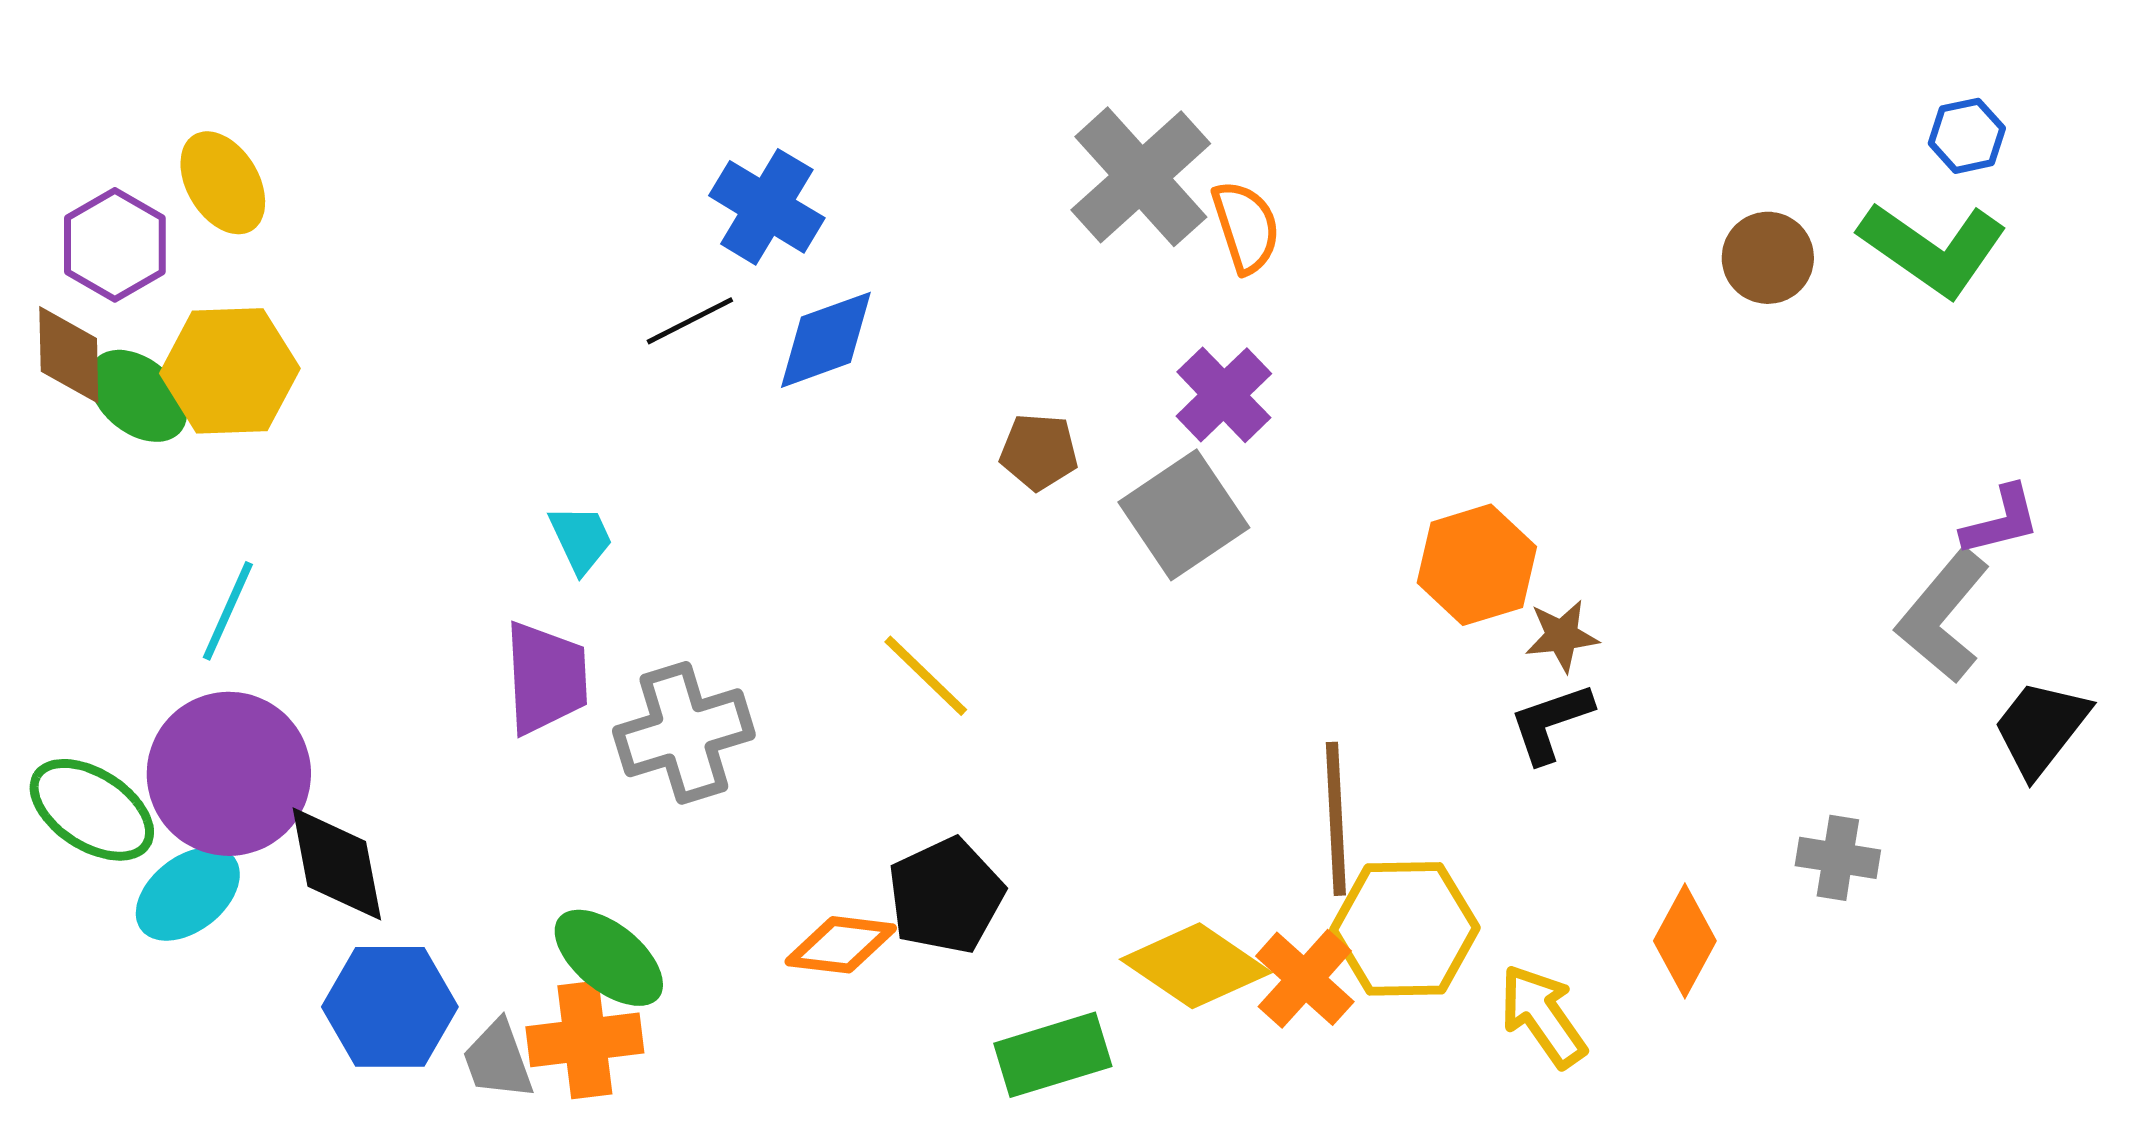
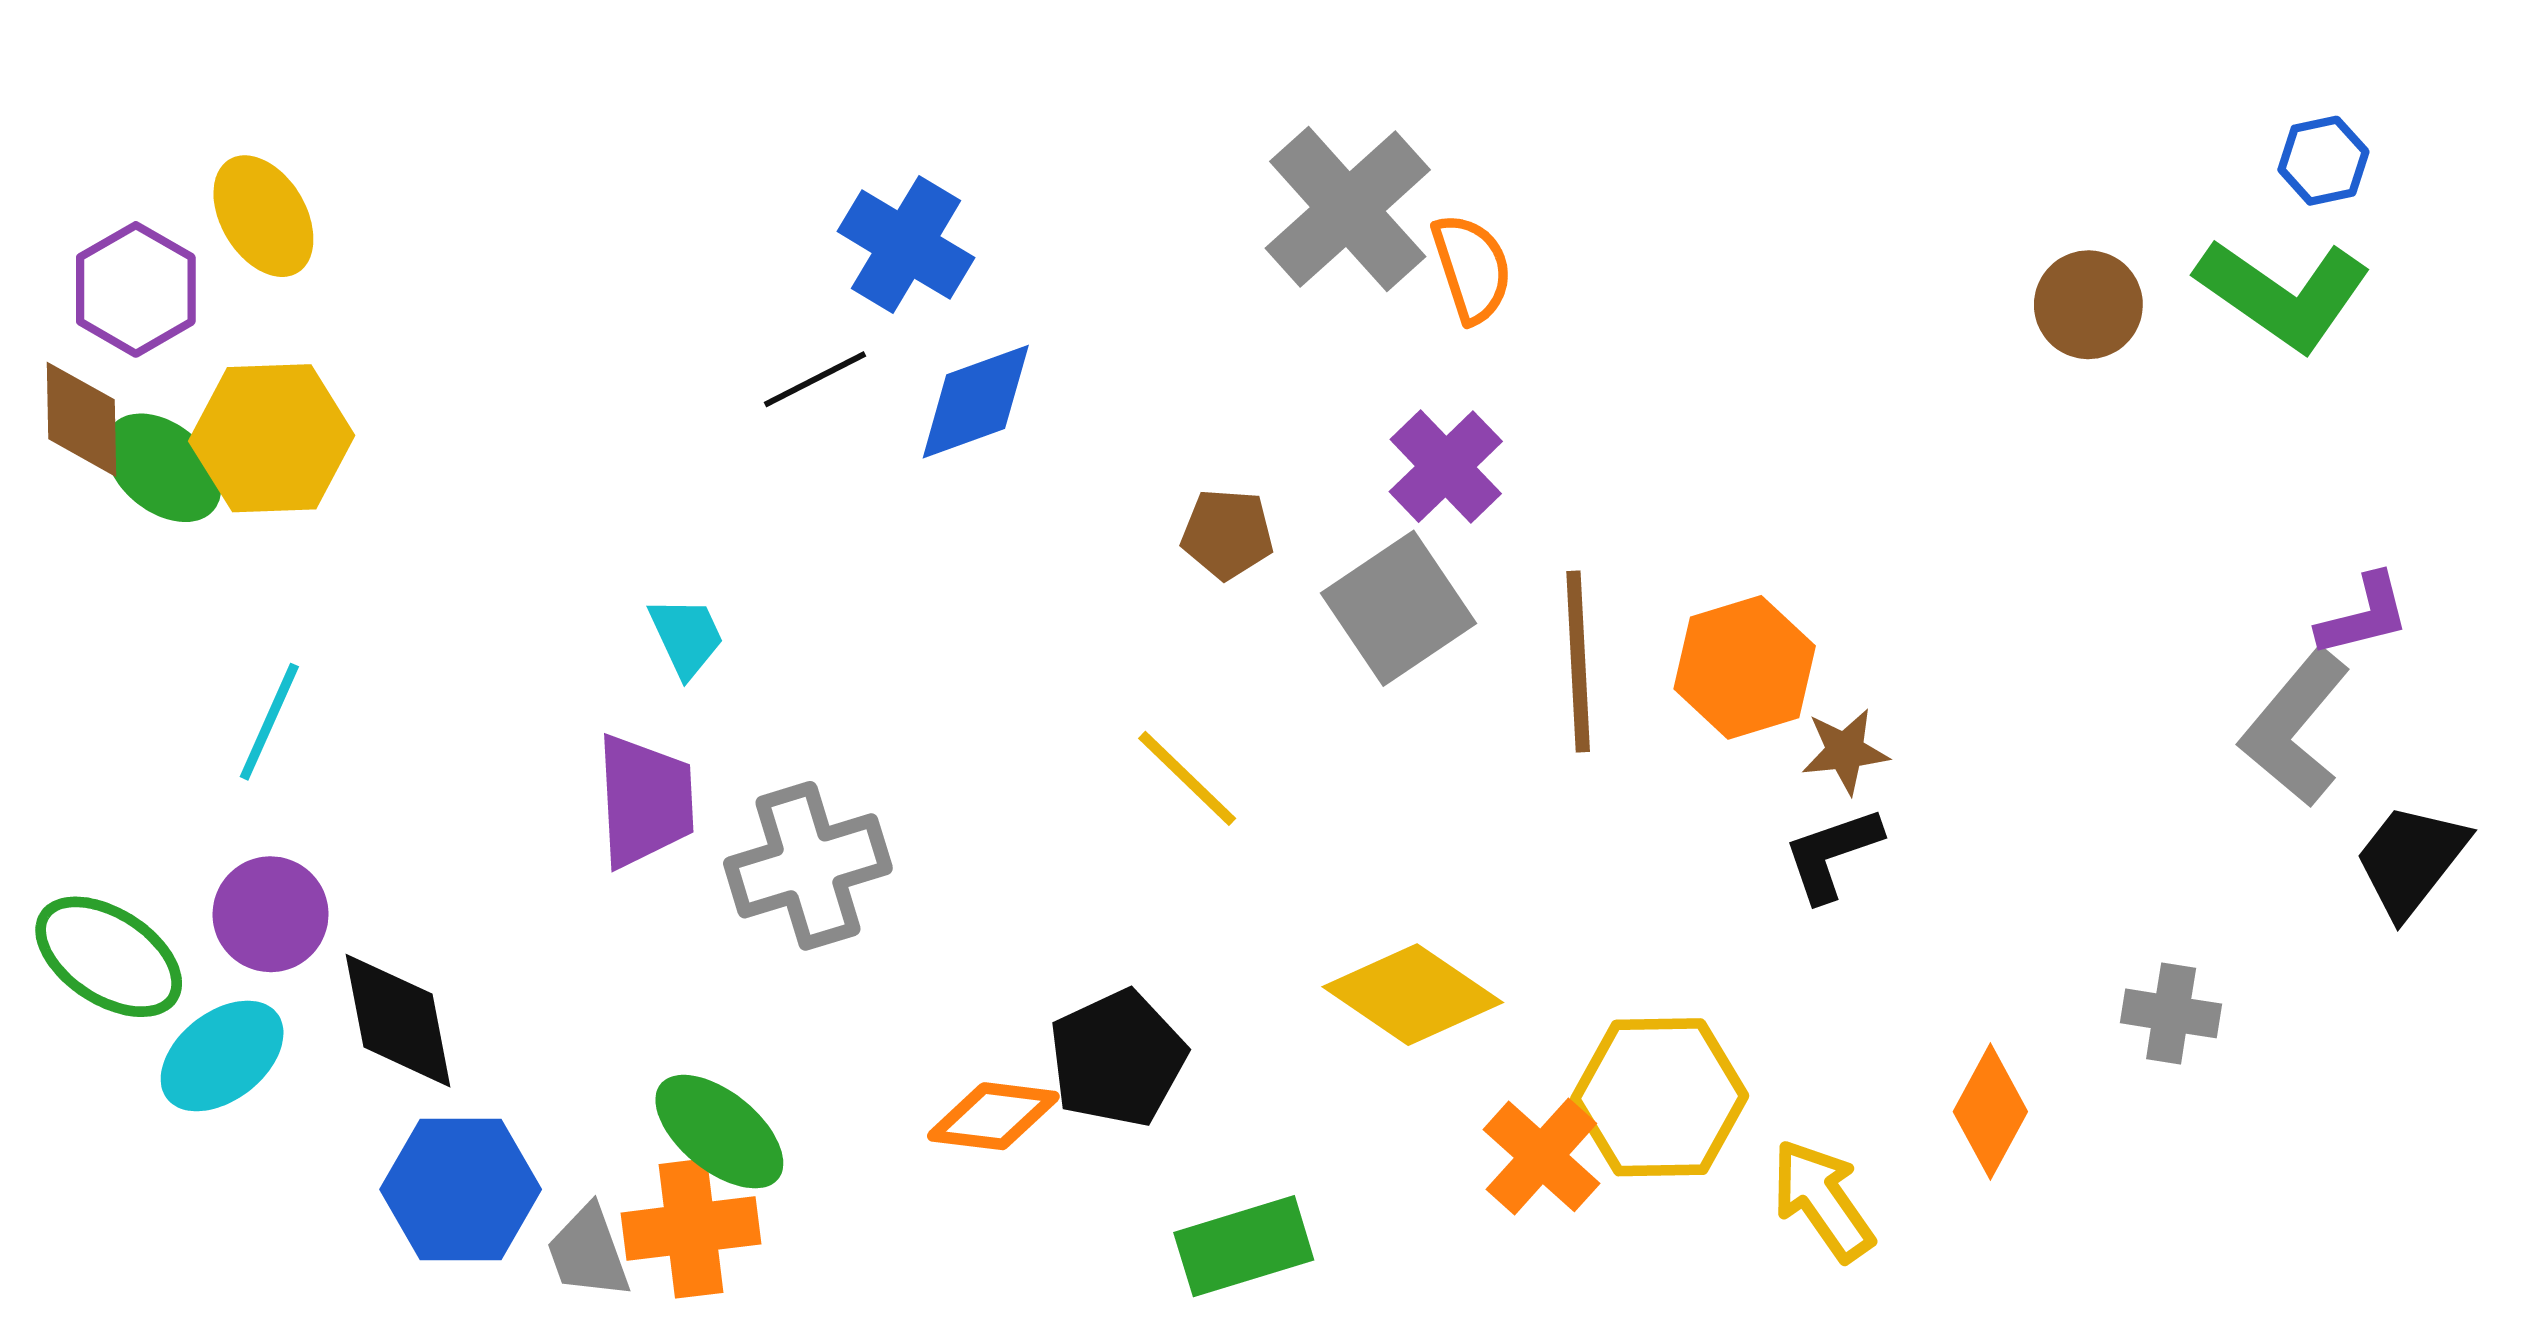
yellow line: (926, 676) -> (1187, 778), moved
purple circle: (229, 774) -> (271, 914), size x0.6
brown line: (1336, 819) -> (1578, 661), moved
yellow diamond: (1196, 966) -> (1413, 995), moved

